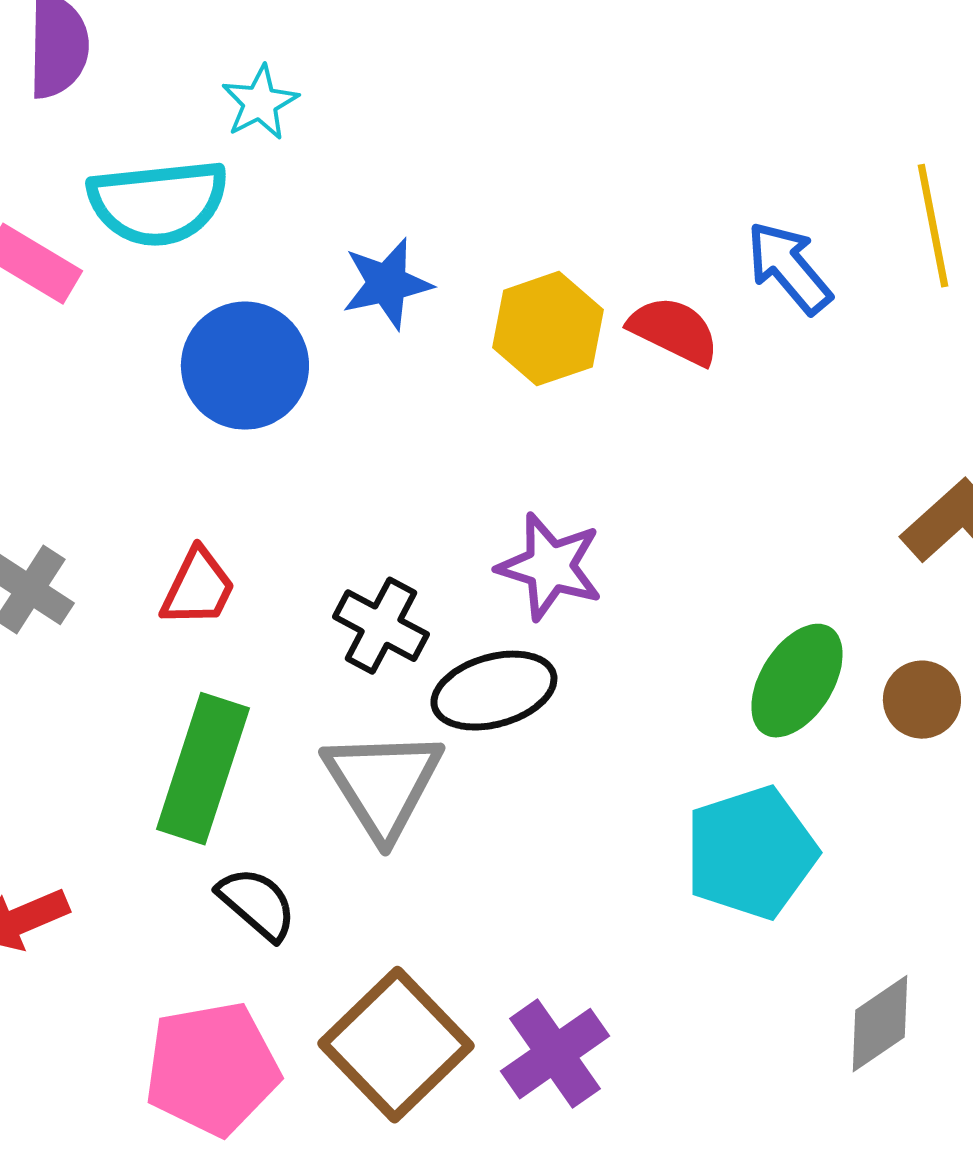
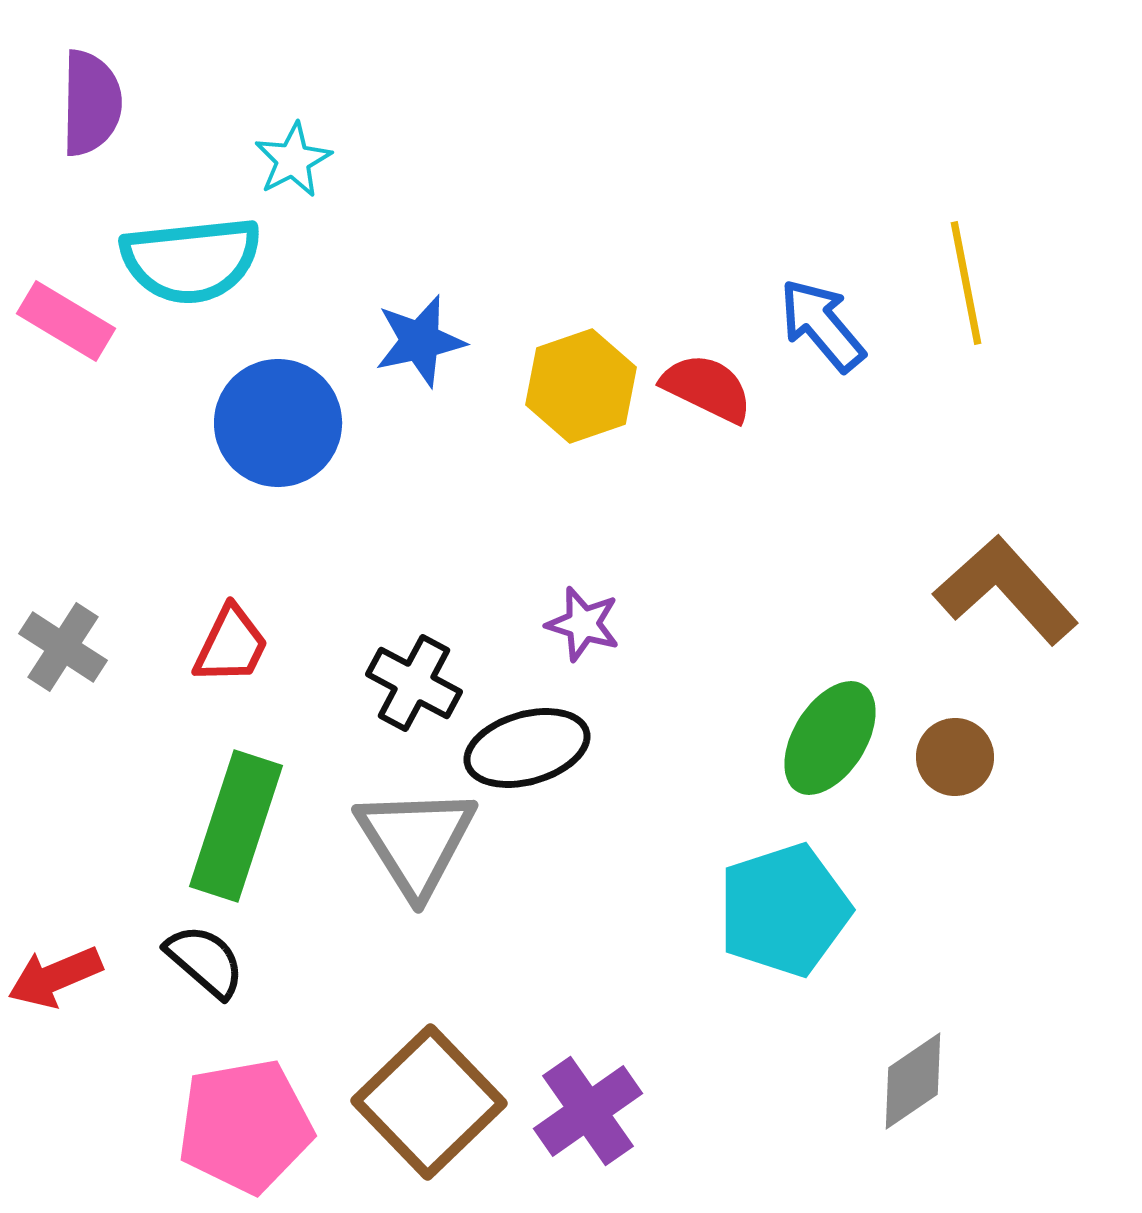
purple star: (550, 567) -> (583, 624), size x0.7
black semicircle: (257, 904) -> (205, 961), moved

